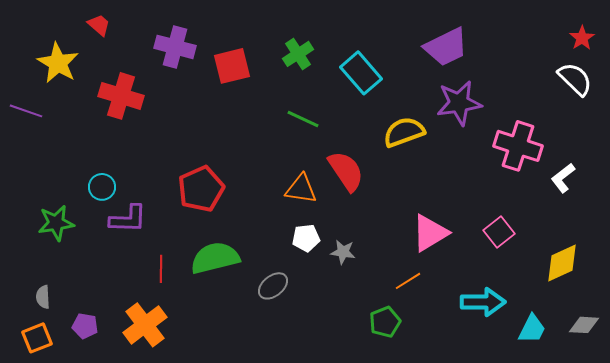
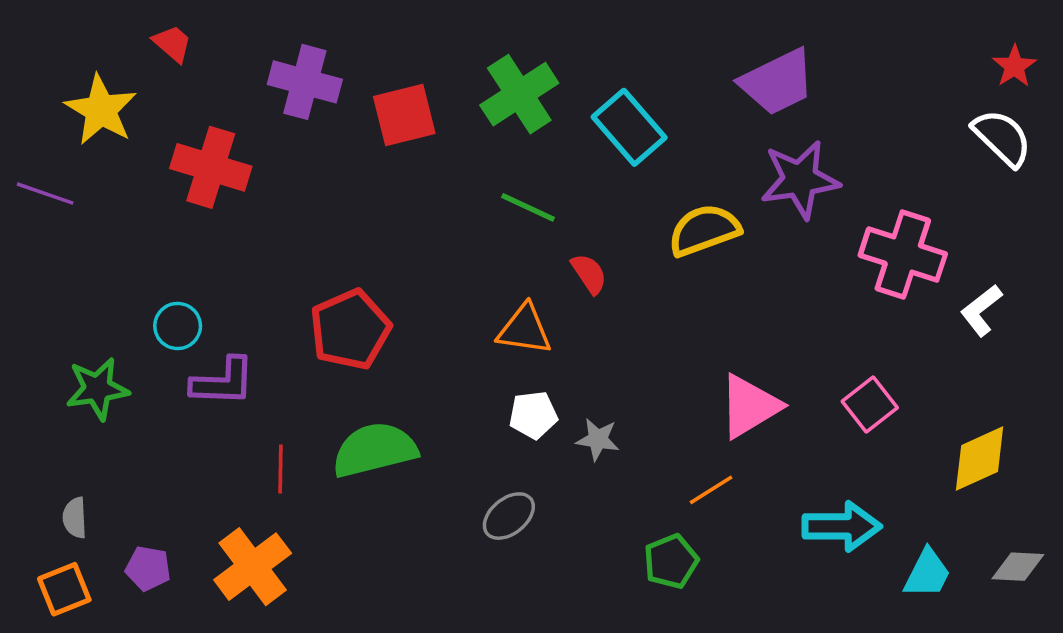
green cross: (298, 54) -> (519, 94), size x1.4
red semicircle: (346, 171) -> (589, 274), moved, size x0.6
gray ellipse: (273, 286) -> (509, 516), moved

